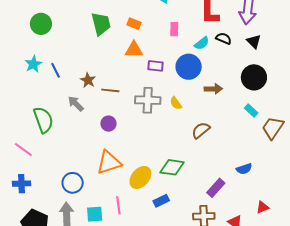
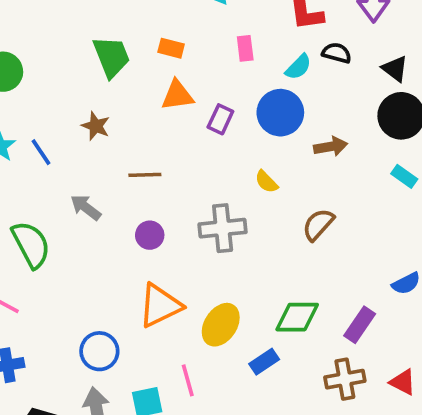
black triangle: (254, 41) -> (395, 69), moved
purple rectangle: (156, 66) -> (220, 119), turned -63
brown star: (88, 80) -> (96, 126), moved
gray cross: (148, 100) -> (223, 228), moved
green diamond: (172, 167) -> (297, 317), moved

